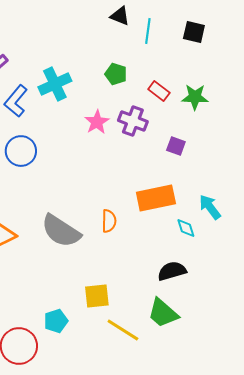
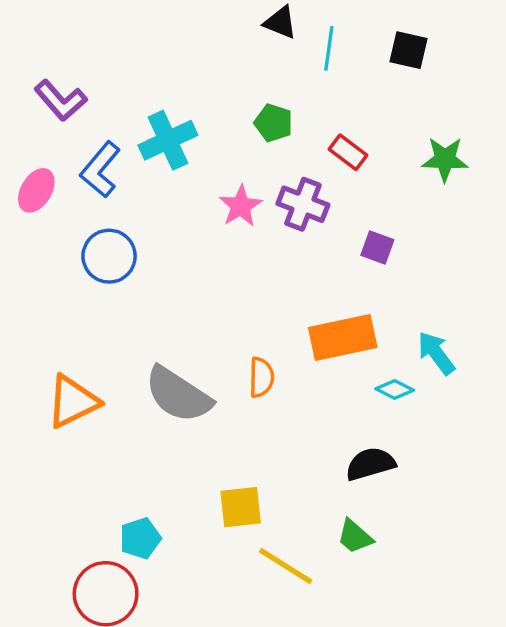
green star: (195, 97) -> (445, 159), moved
cyan diamond: (186, 228) -> (395, 389), turned -45
green trapezoid: (163, 313) -> (355, 537), size x0.7
cyan pentagon: (56, 321) -> (140, 538), moved

